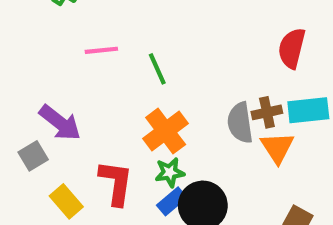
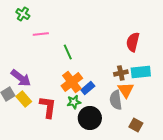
pink line: (101, 50) -> (41, 34), moved
gray semicircle: (240, 123) -> (116, 100), moved
yellow rectangle: (66, 201) -> (24, 99), moved
blue rectangle: (172, 201) -> (88, 88), moved

